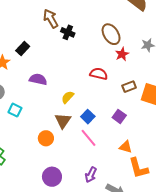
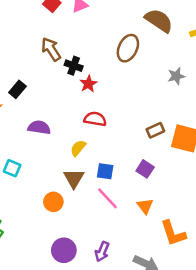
brown ellipse: (111, 34) -> (128, 48), moved, turned 60
red star: (122, 54) -> (88, 84), moved
red semicircle: (99, 74) -> (95, 119), moved
blue square: (88, 117) -> (105, 171), turned -32
orange triangle: (126, 147) -> (145, 206), moved, turned 40
purple arrow: (91, 175) -> (102, 252), moved

